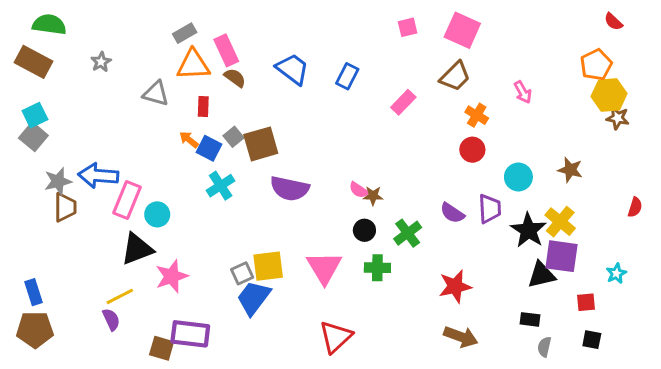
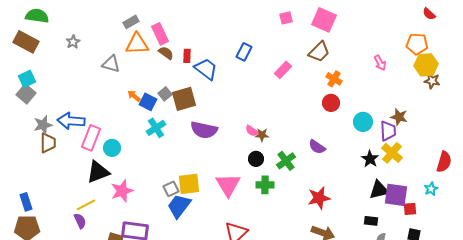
orange pentagon: (596, 65) -> (417, 44), turned 30
blue trapezoid: (292, 69) -> (206, 69), moved
pink arrow: (523, 92) -> (380, 63), moved
red rectangle: (203, 106) -> (187, 56), moved
red semicircle: (635, 207) -> (444, 162), moved, size x1.5
purple trapezoid: (490, 209) -> (388, 131), moved
black star: (528, 230) -> (370, 159), size x0.7
purple square: (562, 256) -> (396, 195), moved

